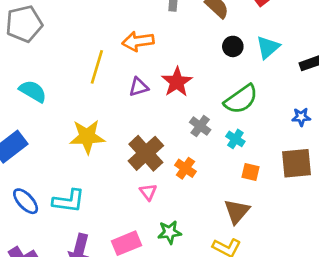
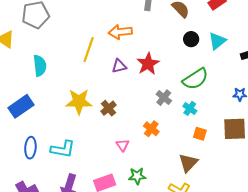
cyan semicircle: (33, 91) -> (40, 66), turned 50
brown cross: (146, 153) -> (108, 108), moved, size x0.6
blue ellipse: (26, 201) -> (30, 148), turned 45

